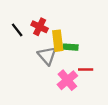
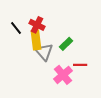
yellow rectangle: (58, 41) -> (36, 40), moved
green rectangle: (71, 47) -> (66, 44), turned -48

